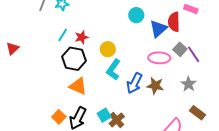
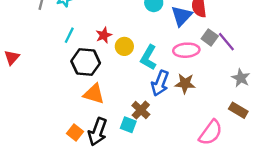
red star: (82, 37) -> (104, 35), moved
cyan L-shape: (113, 70) -> (149, 57), moved
gray star: (188, 84) -> (241, 78), moved
cyan square: (104, 115) -> (128, 125), turned -32
brown cross: (117, 120) -> (141, 110), moved

